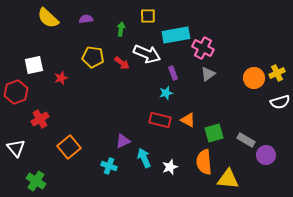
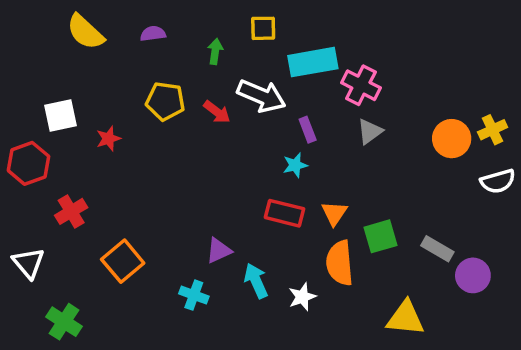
orange triangle: (188, 120) -> (334, 213), turned 35
orange semicircle: (204, 162) -> (340, 263), moved

